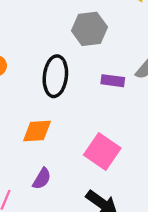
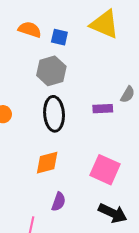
gray hexagon: (89, 29) -> (51, 71), moved

